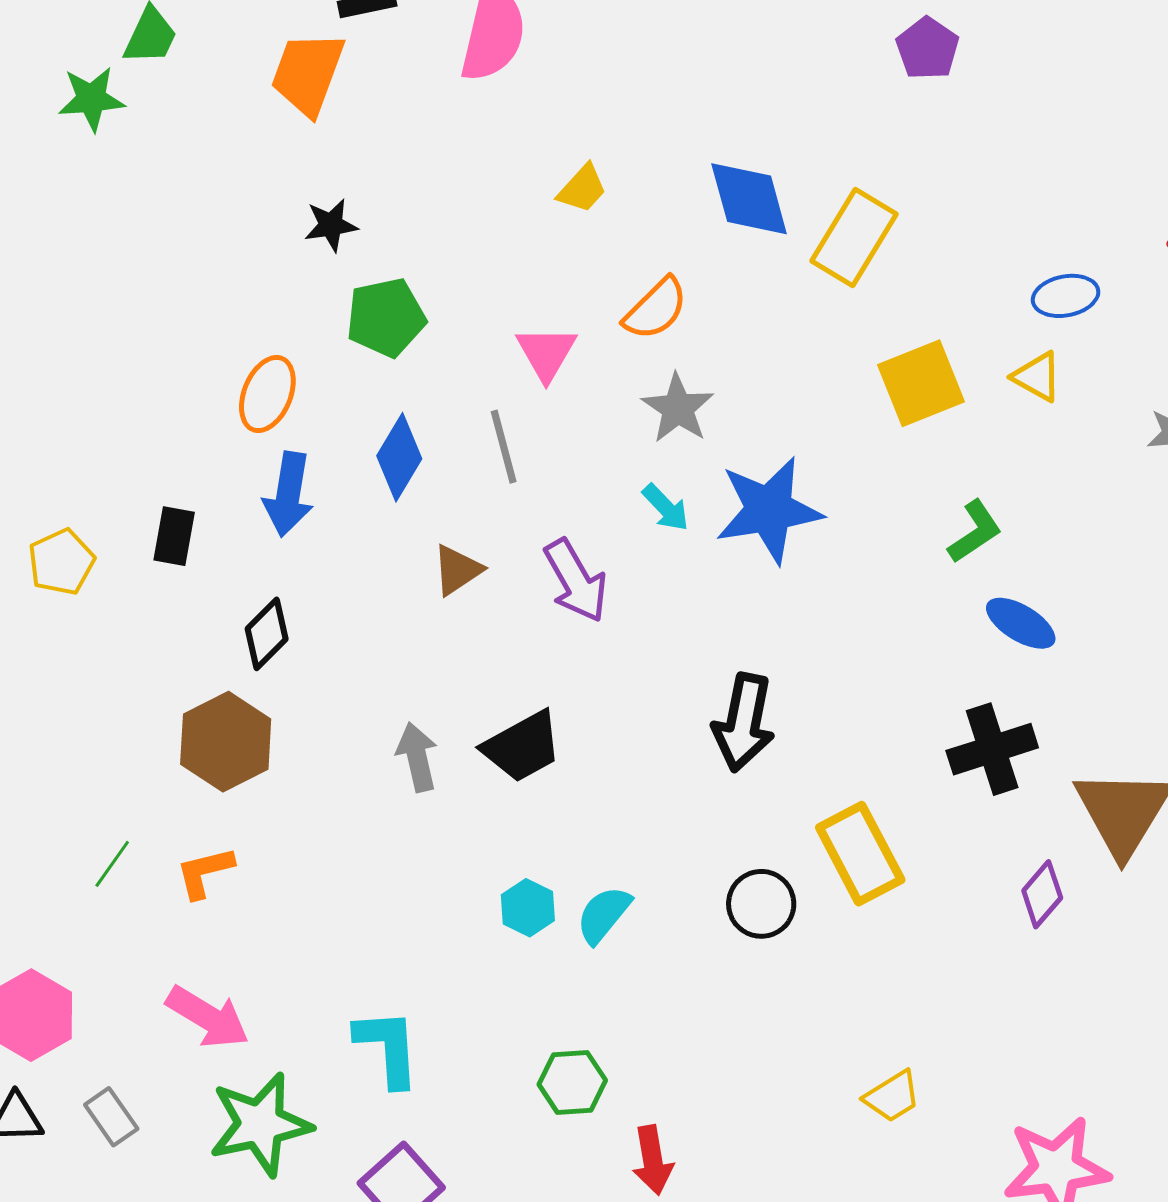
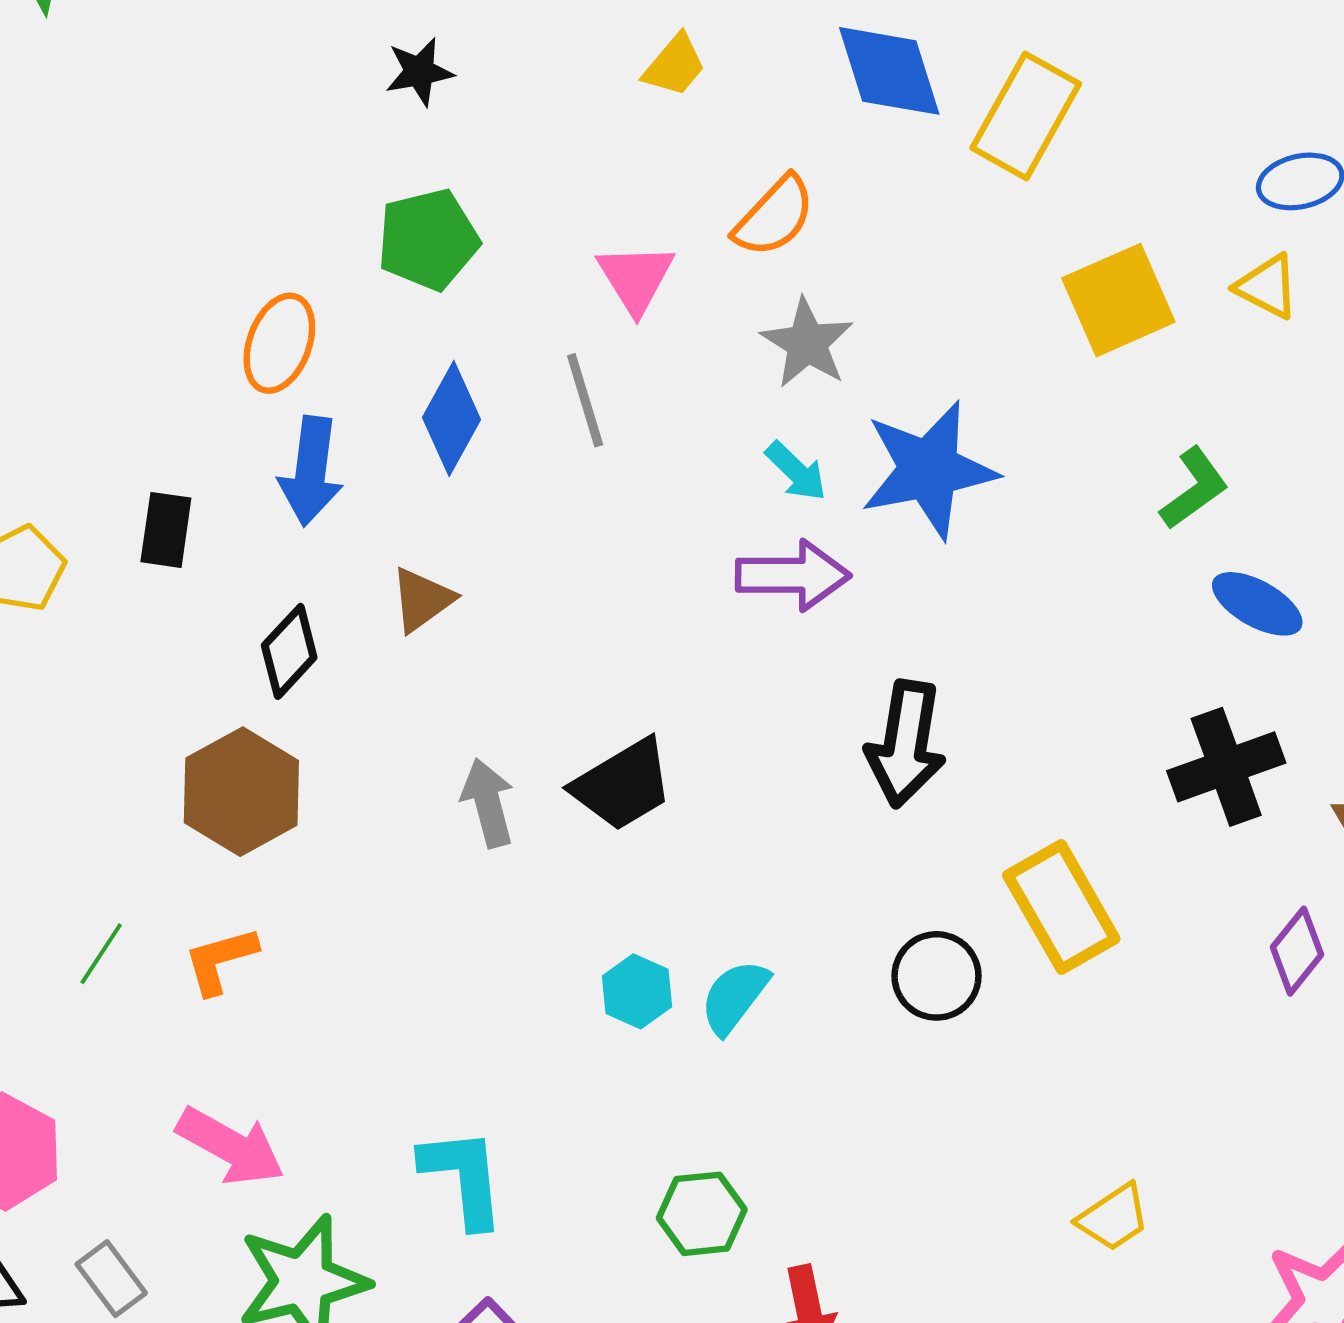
black star: (331, 225) -> (419, 72), moved
brown triangle: (457, 570) -> (422, 600), moved
purple arrow: (576, 581) -> (793, 575), moved, turned -58

